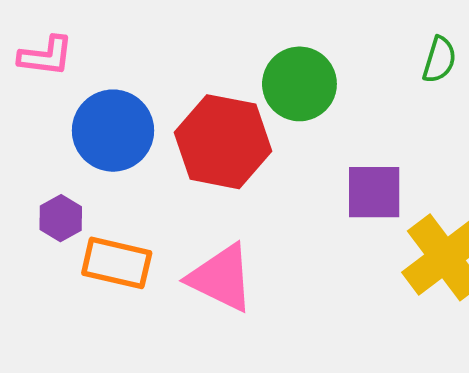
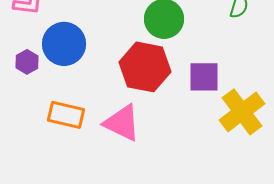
red hexagon: (223, 142) -> (145, 67), moved
purple hexagon: (61, 218) -> (27, 62), moved

